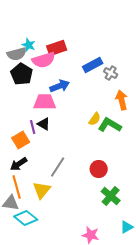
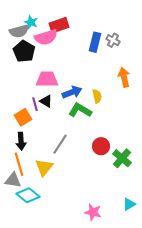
blue rectangle: (93, 65) -> (95, 42), turned -48
gray cross: (111, 73) -> (113, 40), moved
blue arrow: (60, 86) -> (72, 92), moved
yellow semicircle: (95, 119) -> (97, 96), turned -48
green L-shape: (110, 125) -> (80, 110), moved
black arrow: (19, 164) -> (21, 141), turned -60
green cross: (111, 196) -> (122, 158), moved

